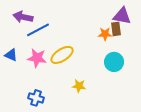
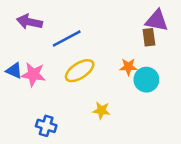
blue line: (38, 30) -> (67, 39), moved
orange star: (105, 34) -> (128, 67), moved
pink star: (37, 58) -> (33, 74), moved

